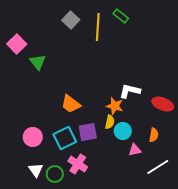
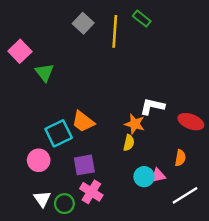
cyan circle: (123, 131) -> (144, 177), moved
purple square: (88, 132) -> (84, 165), moved
cyan square: (65, 138) -> (59, 133), moved

